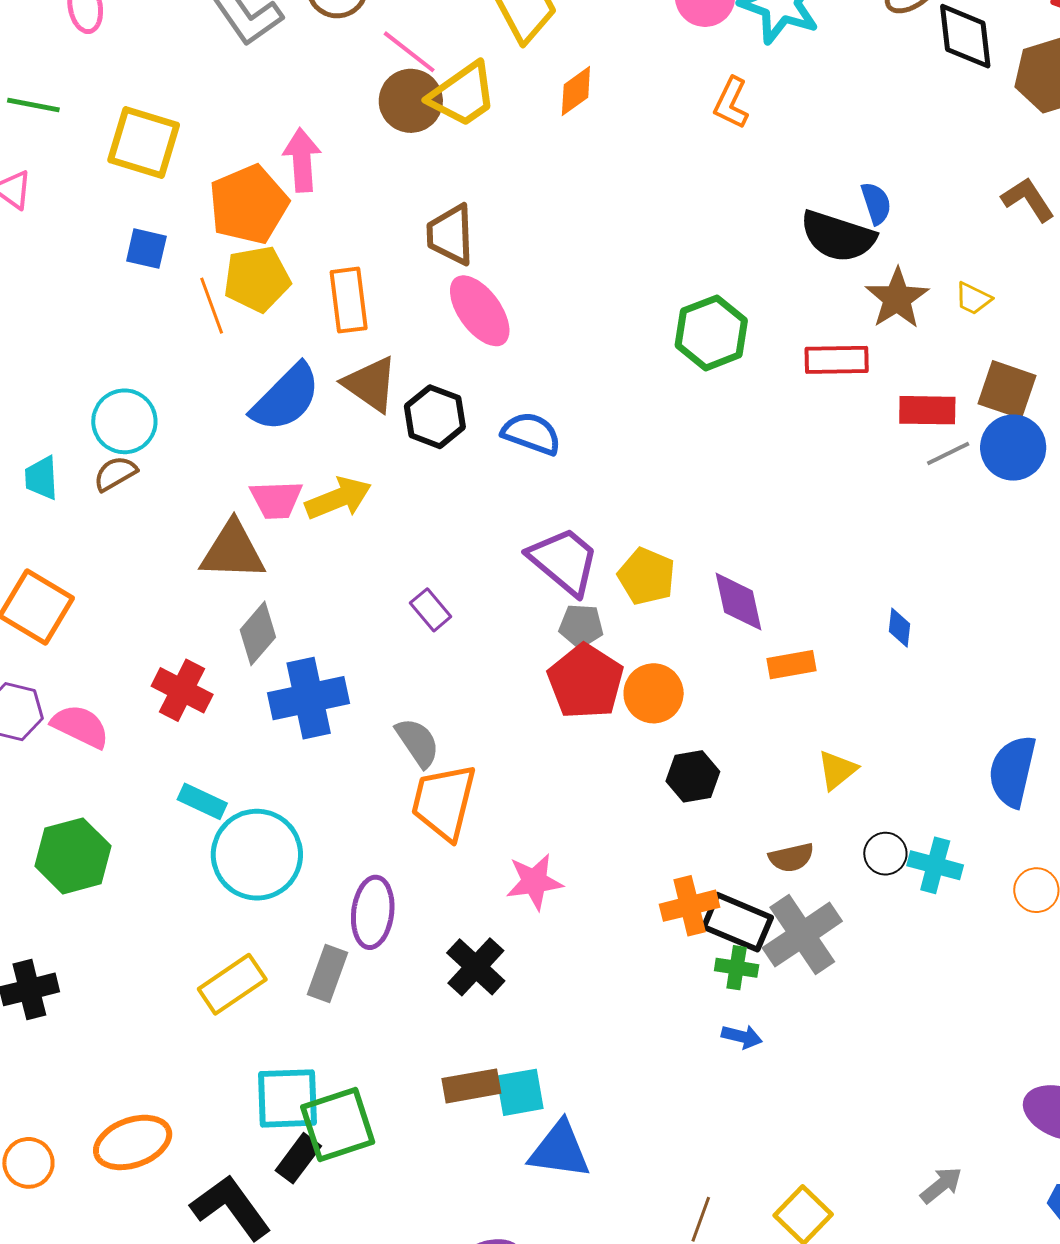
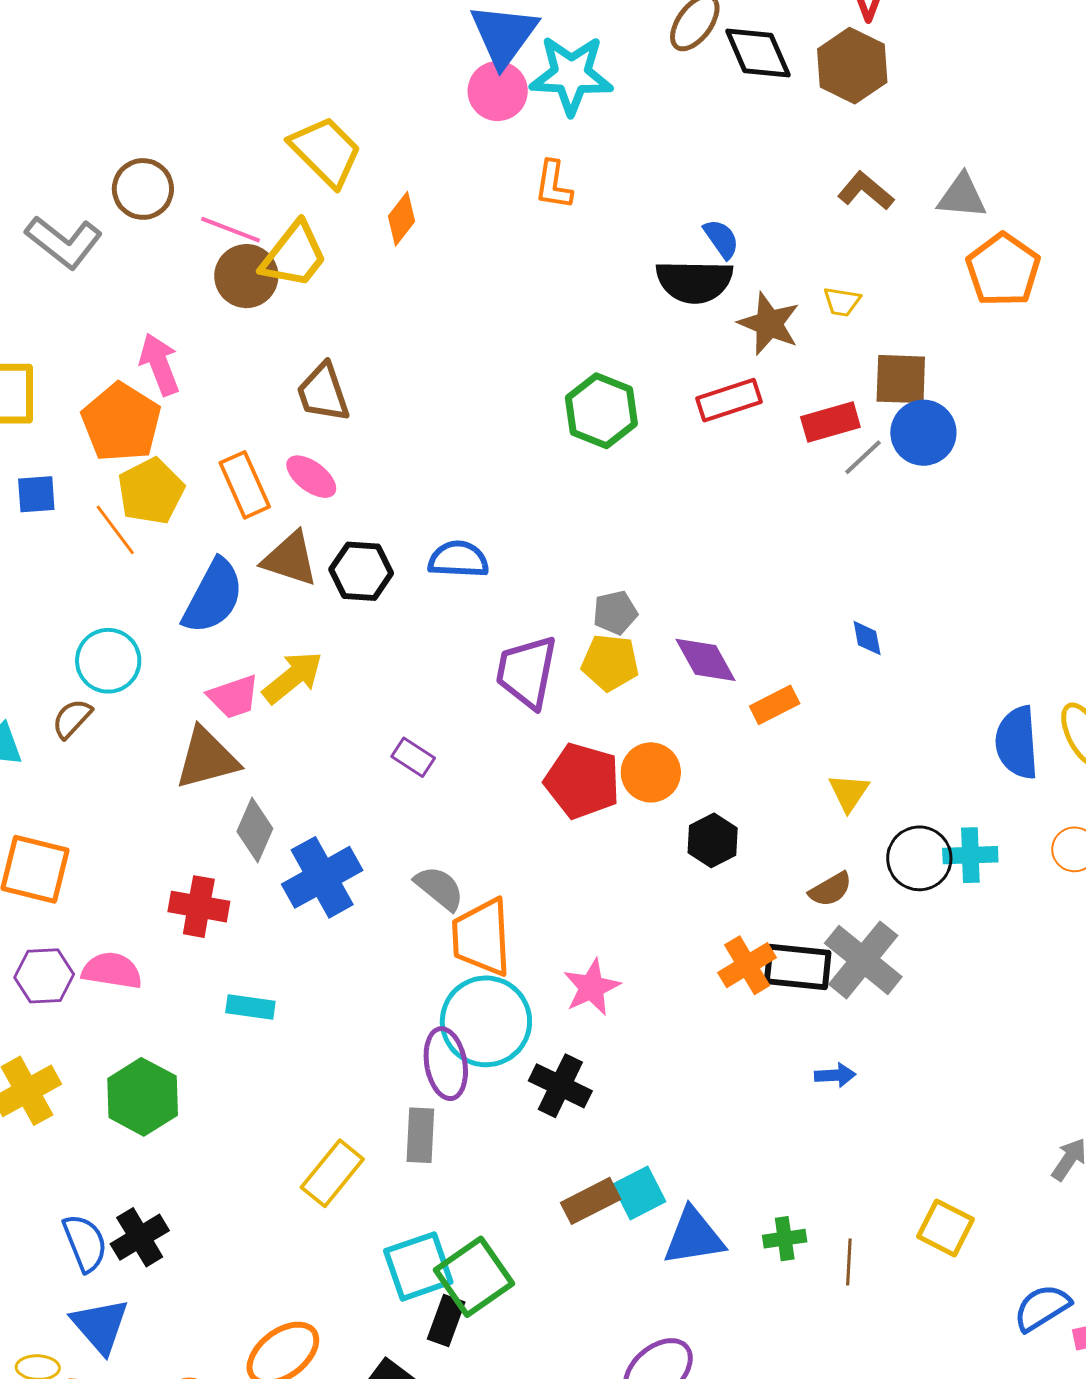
pink ellipse: (480, 311) -> (311, 477), moved, size x0.7
cyan circle: (124, 421) -> (108, 661), moved
purple trapezoid: (564, 561) -> (527, 672), turned -102
gray pentagon: (581, 626) -> (615, 613), moved
black circle: (885, 854) -> (919, 858), size x1.5
cyan circle: (257, 855) -> (486, 1021), moved
green cross: (737, 968) -> (785, 1239), moved

